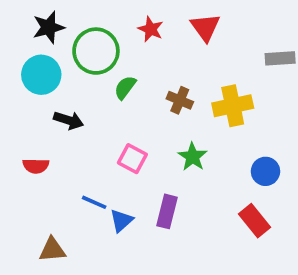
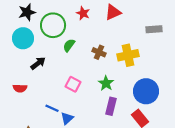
red triangle: (205, 27) -> (113, 12), turned 42
black arrow: (69, 120) -> (38, 63), turned -56
blue circle: (265, 171) -> (146, 91), size x1.6
purple rectangle: (167, 211) -> (111, 106), moved

